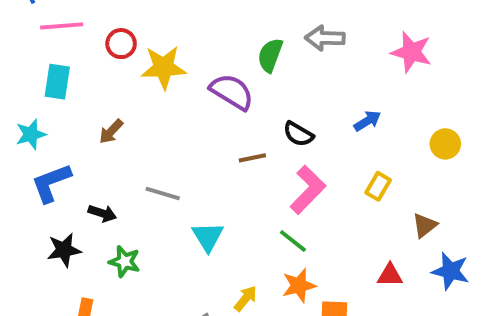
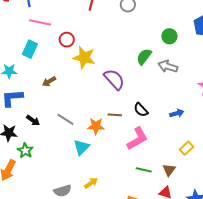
green semicircle: (270, 55) -> (144, 57), moved
yellow rectangle: (378, 186) -> (187, 148), moved
brown triangle: (425, 225) -> (169, 170), moved, turned -32
green line: (293, 241) -> (144, 170), moved, turned -42
green star: (125, 261) -> (25, 151), moved
orange star: (299, 285) -> (96, 126), moved

